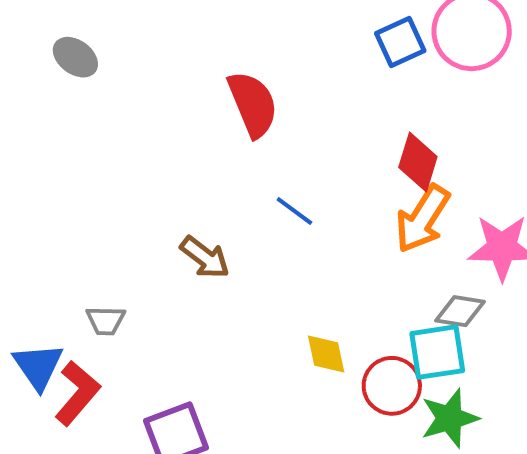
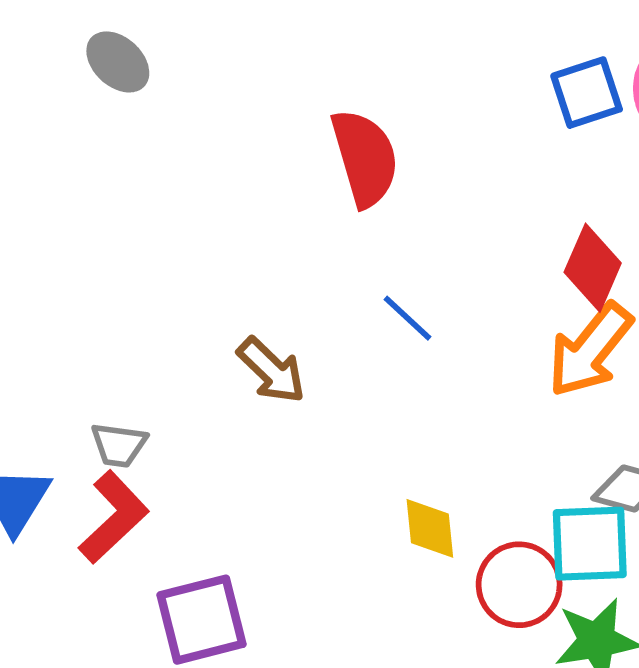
red L-shape: (77, 393) -> (114, 517), moved

